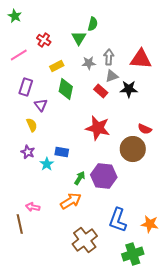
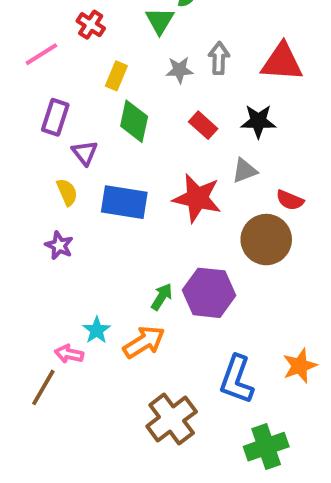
yellow rectangle: (57, 66) -> (116, 76), turned -40
gray triangle: (112, 76) -> (245, 171), moved
blue rectangle: (62, 152) -> (124, 202), moved, size x1.6
cyan star: (47, 164) -> (97, 330), moved
brown line: (20, 224) -> (43, 387), turned 42
orange star: (150, 224) -> (300, 366), moved, turned -30

